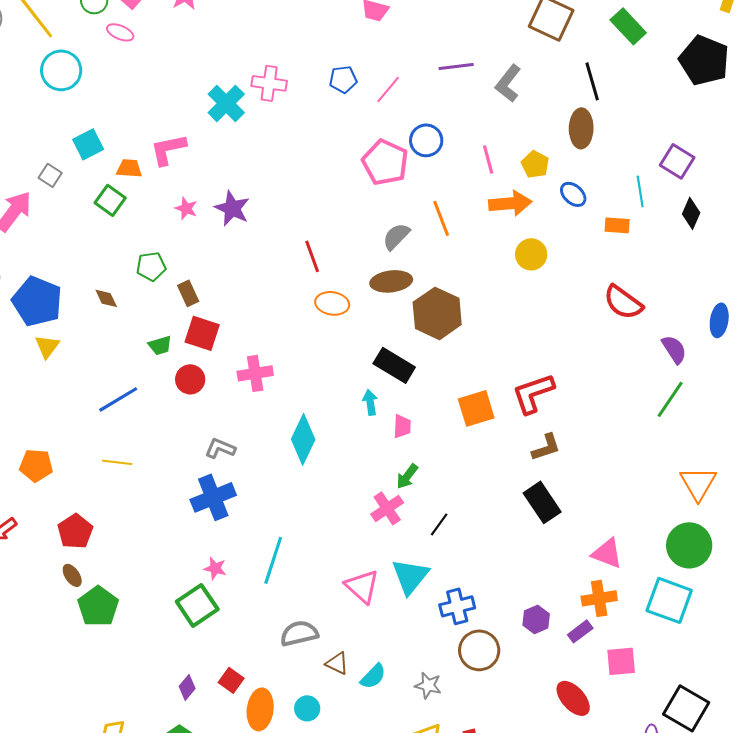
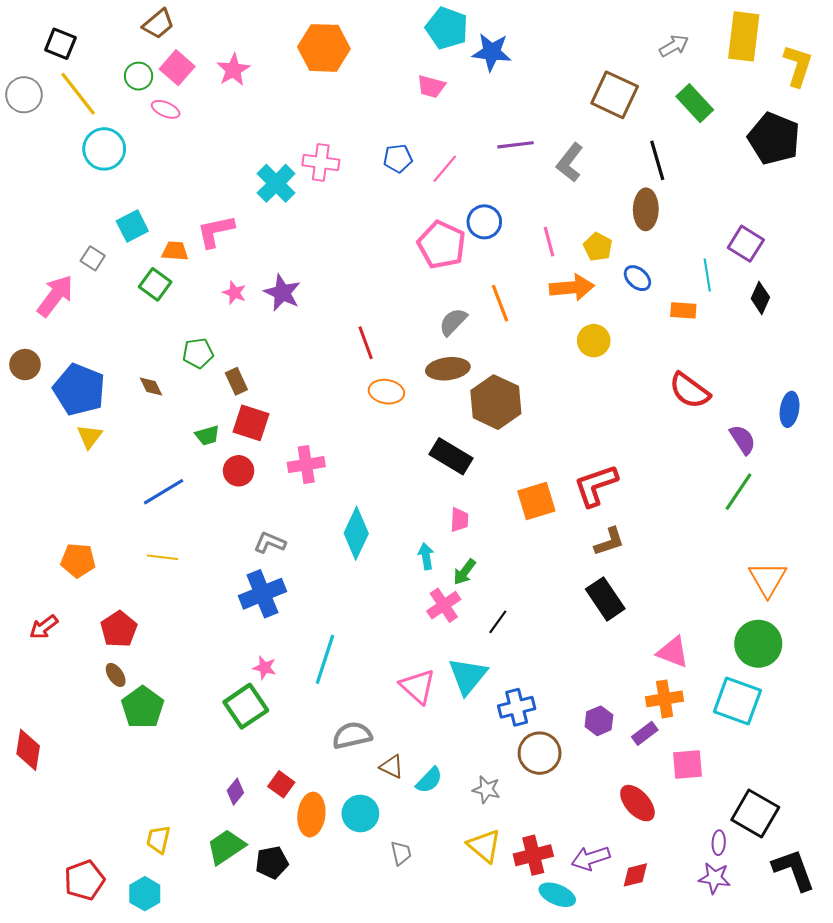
cyan arrow: (370, 402) -> (426, 556), moved
cyan circle: (307, 708) -> (360, 813), size x1.4

